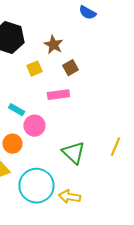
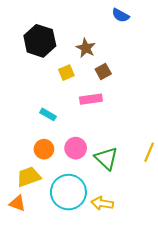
pink circle: (34, 126) -> (76, 148), moved

